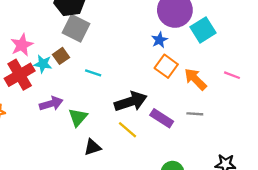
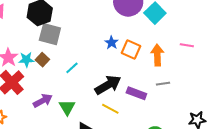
blue star: (159, 40) -> (112, 43), moved
cyan star: (43, 64) -> (26, 60), moved
cyan line: (93, 73) -> (72, 68), turned -48
orange arrow: (195, 79) -> (157, 55), turned 55

